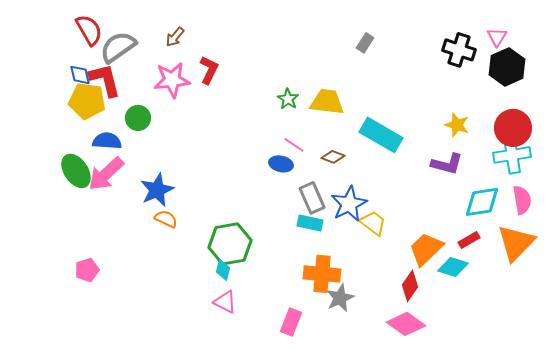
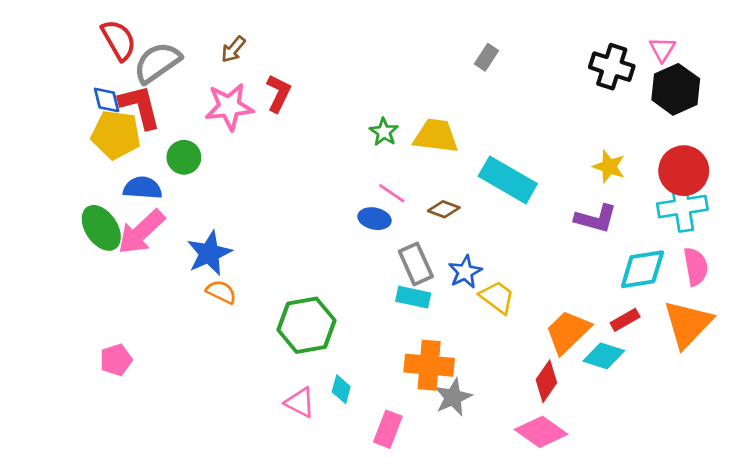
blue star: (349, 204) -> (465, 272), size x0.7
cyan diamond: (223, 270) -> (341, 389), moved

